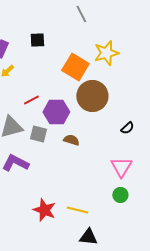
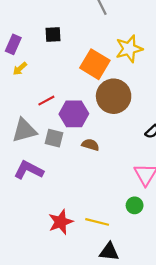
green circle: (120, 195) -> (135, 205), moved
red star: (44, 210) -> (61, 222), turned 30

